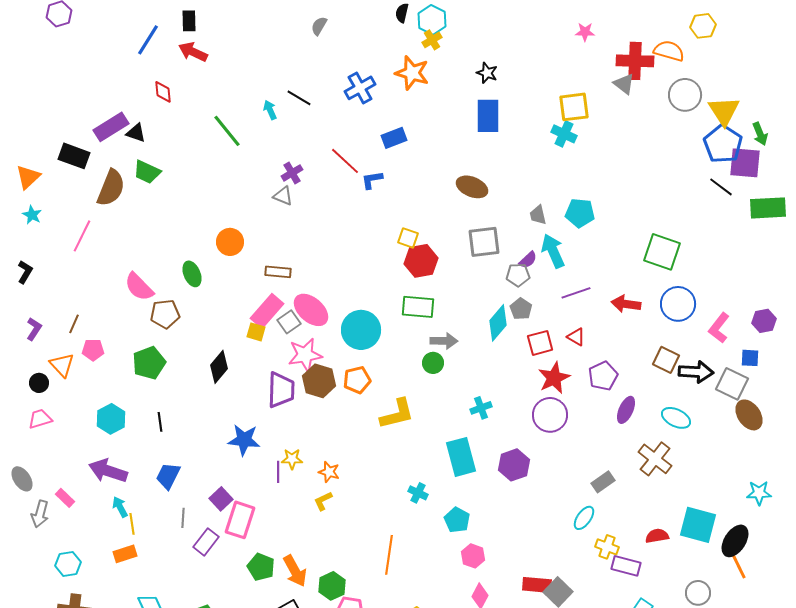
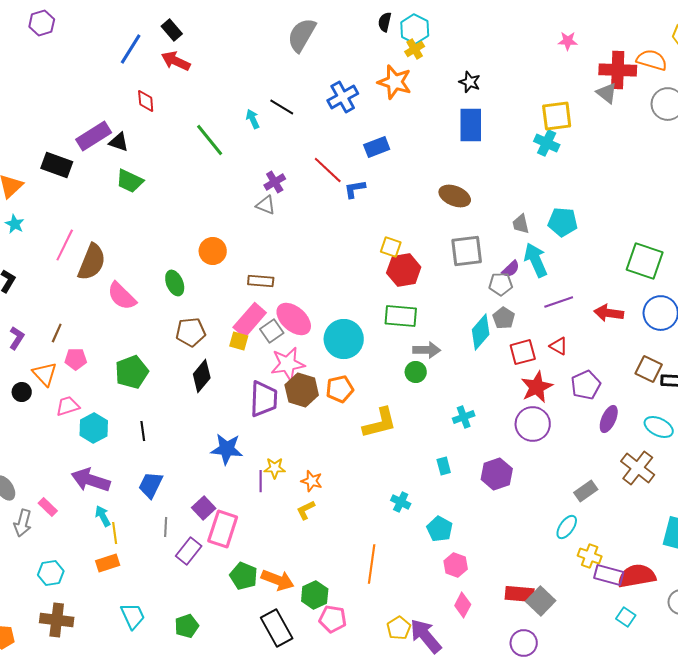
black rectangle: (189, 21) -> (172, 30), turned -40
gray semicircle: (319, 26) -> (302, 35), size x1.8
brown semicircle: (111, 188) -> (92, 262), moved
brown pentagon: (165, 314) -> (191, 332), moved
pink trapezoid: (40, 419) -> (68, 406), moved
cyan rectangle: (461, 457) -> (444, 466), size x0.5
red semicircle: (657, 536) -> (637, 576), moved, size x1.6
orange arrow: (295, 571) -> (278, 580), turned -40

